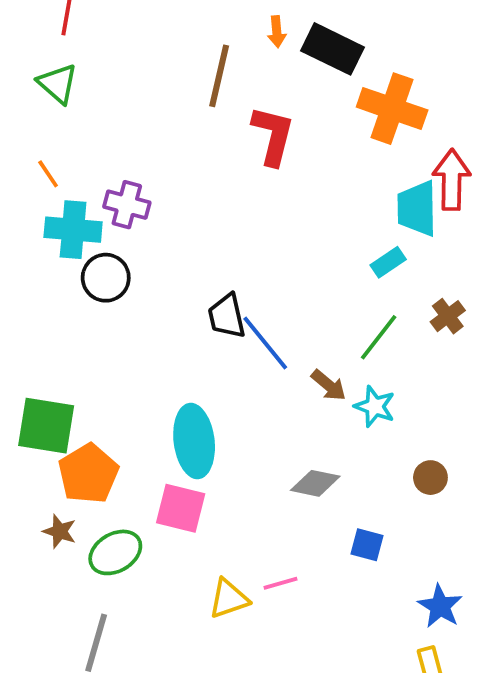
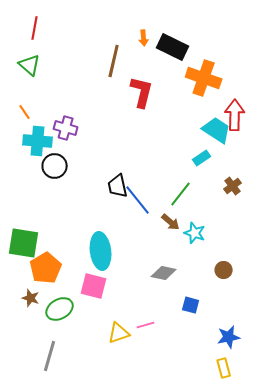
cyan trapezoid: (417, 208) -> (217, 130), turned 124
green line: (379, 337) -> (181, 194), moved
blue star: (440, 606) -> (229, 337), turned 30

